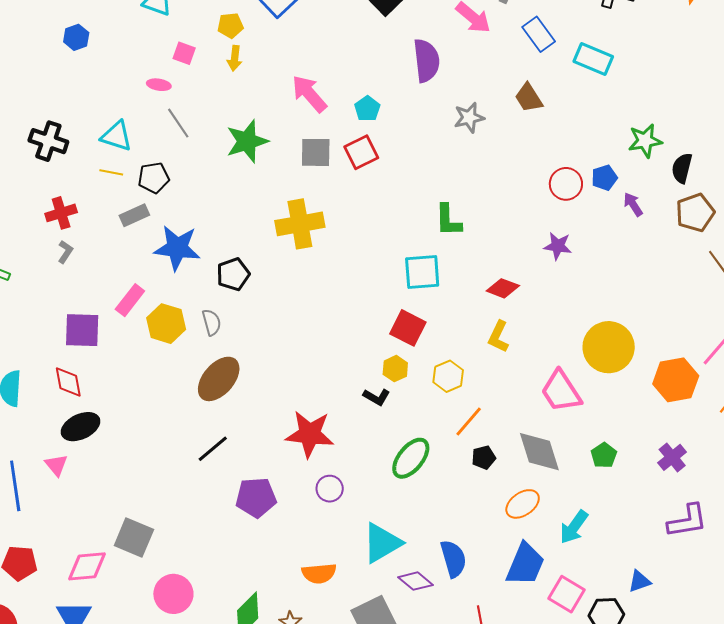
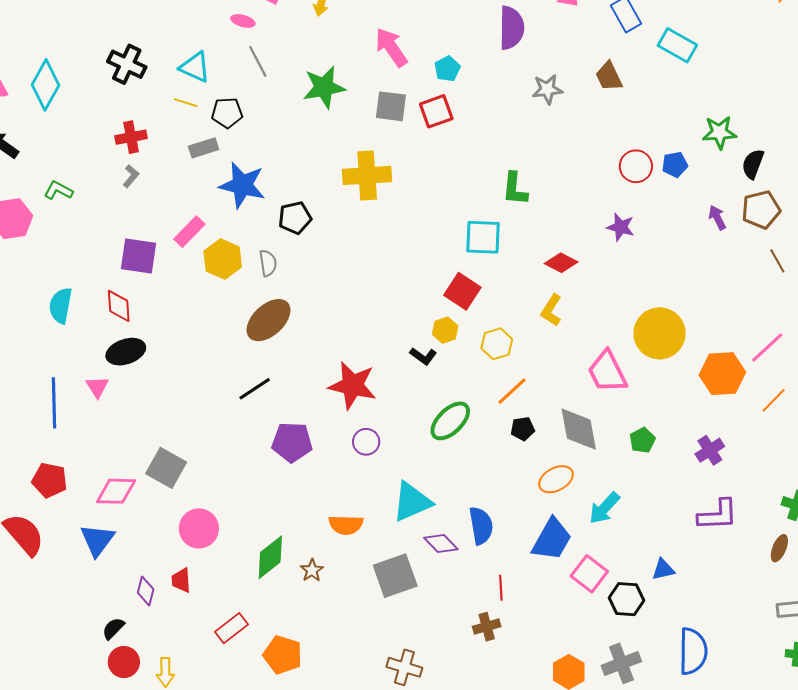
purple arrow: (633, 204) -> (717, 218), moved

